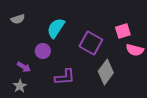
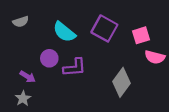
cyan semicircle: (56, 28) -> (64, 32), turned -85
purple square: (91, 43) -> (104, 28), moved
purple L-shape: (65, 77) -> (75, 67), moved

